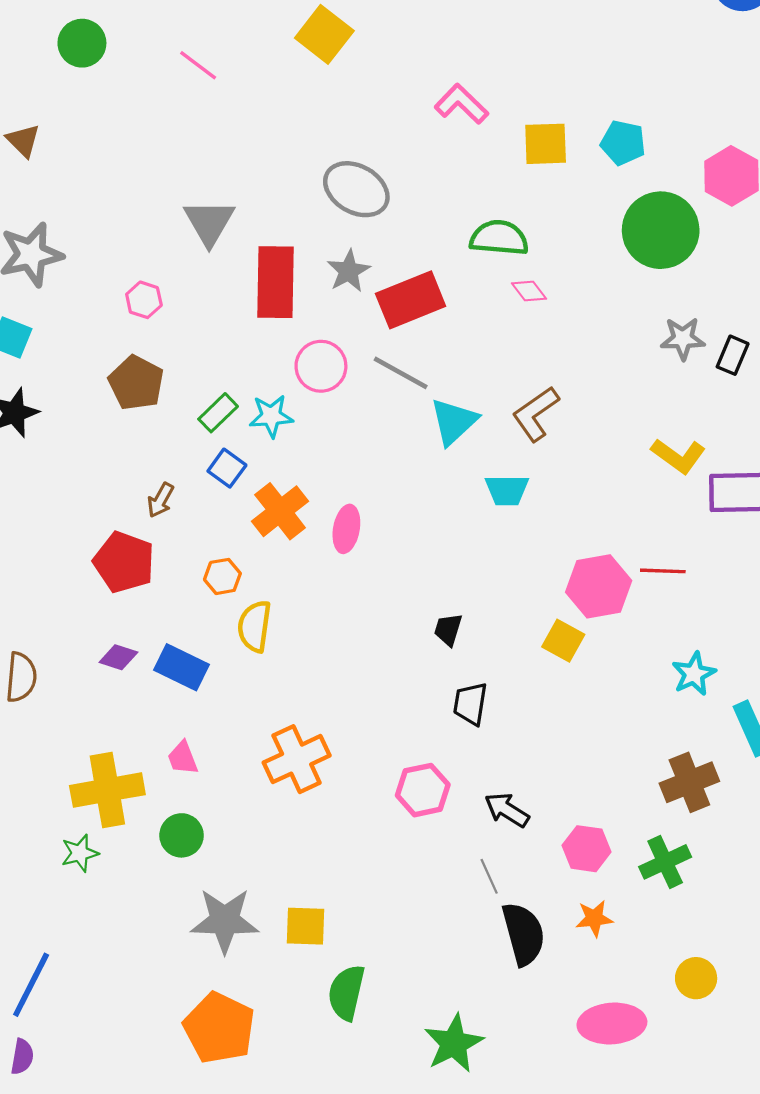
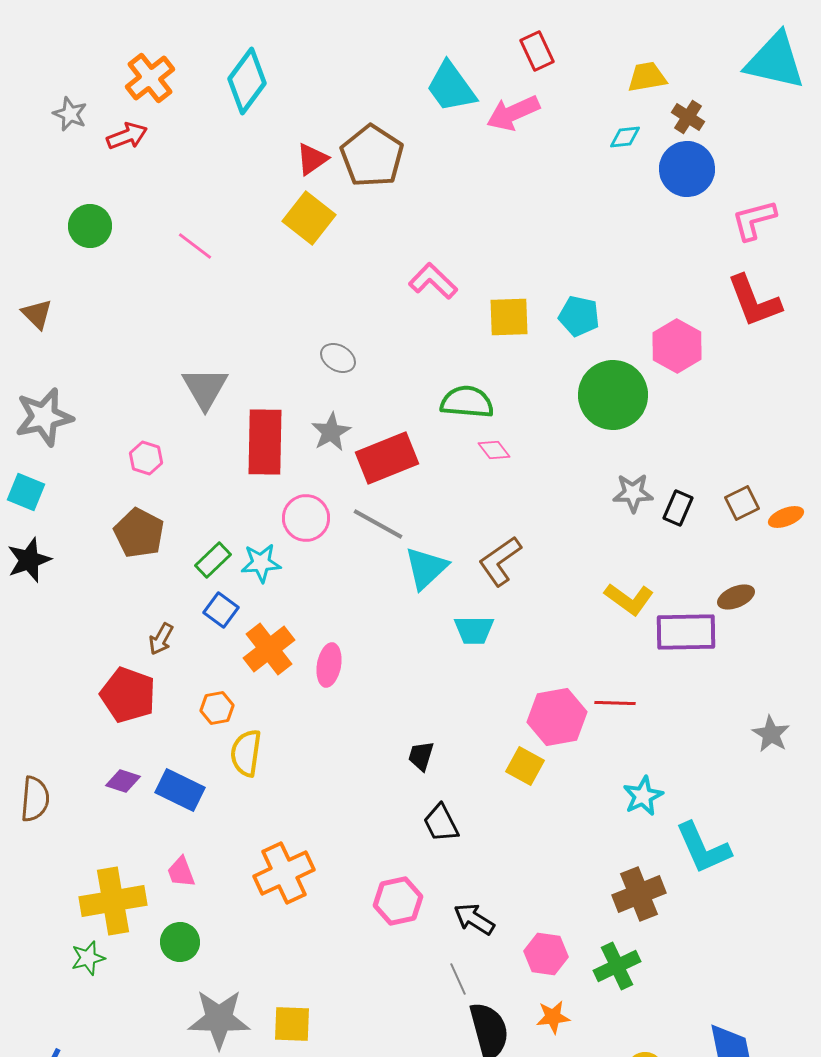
gray ellipse: (356, 189) -> (338, 358), size x0.6
black trapezoid: (470, 704) -> (441, 823), turned -36

